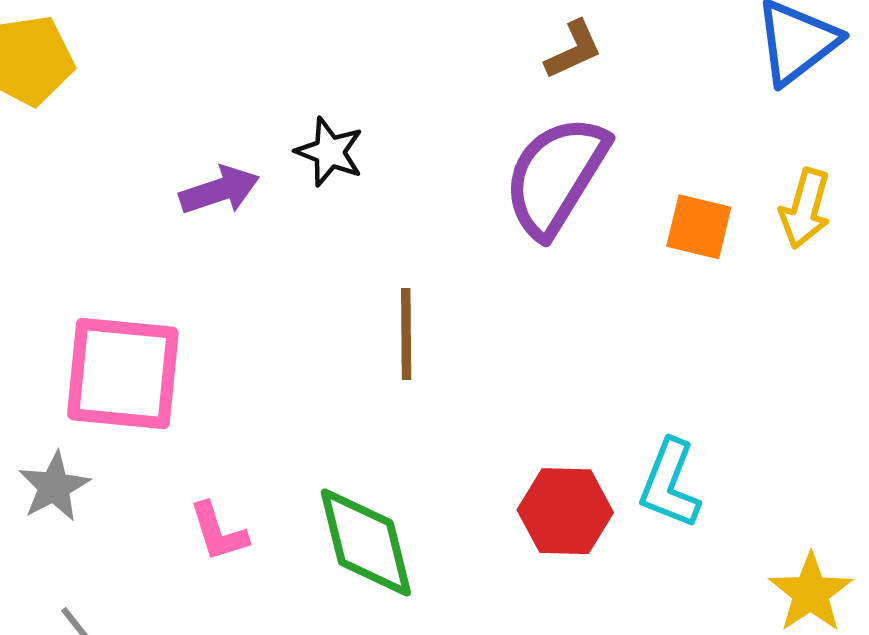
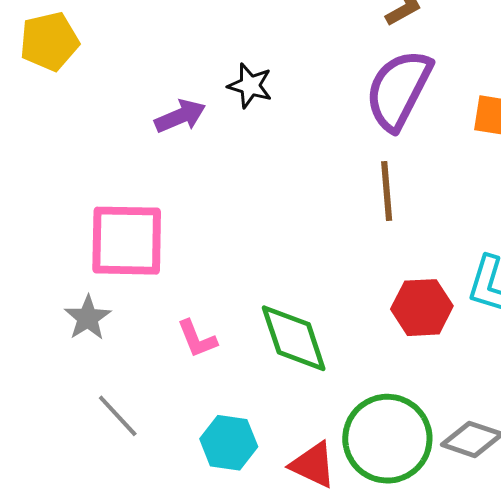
brown line: (406, 334) -> (387, 191), moved

